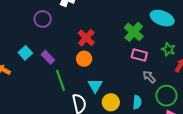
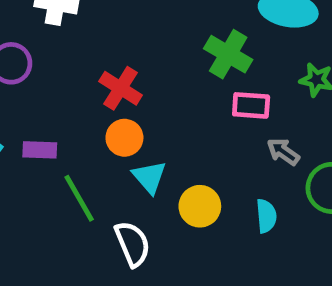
purple rectangle: (48, 57) -> (40, 150), turned -32
cyan triangle: (95, 86) -> (149, 177), moved
yellow circle: (111, 102) -> (200, 206), moved

